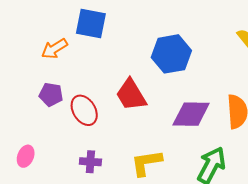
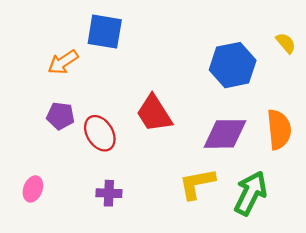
blue hexagon: (171, 54) -> (233, 65), moved
yellow L-shape: (146, 163) -> (197, 184), moved

